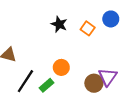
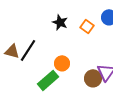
black line: (25, 81) -> (28, 50), moved
green rectangle: (47, 85) -> (48, 80), size x1.5

